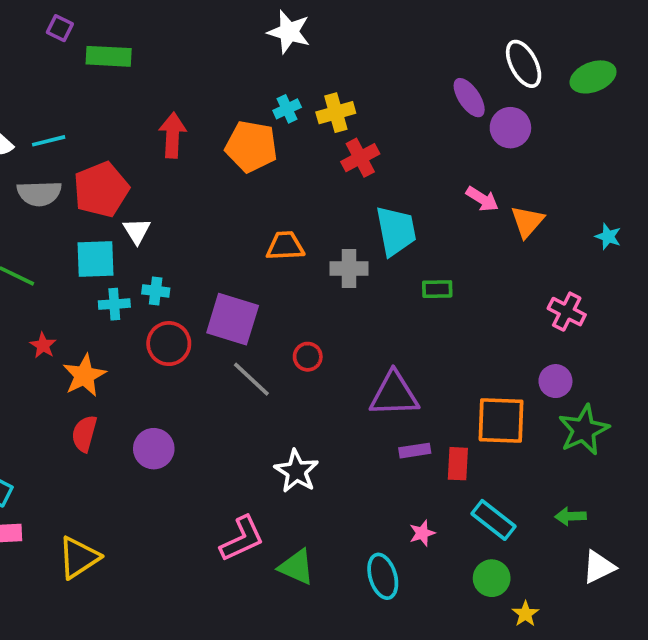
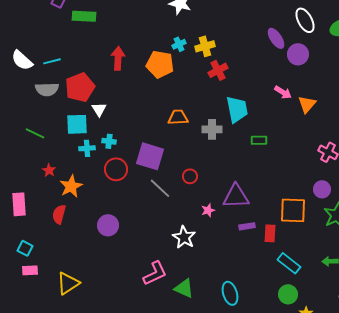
red semicircle: (84, 434) -> (59, 214), moved
pink star: (422, 533) -> (208, 210), moved

